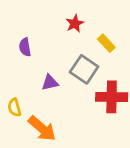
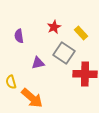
red star: (75, 23) -> (54, 27), moved

